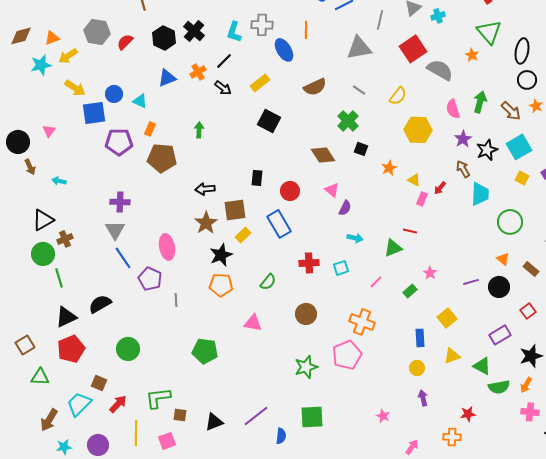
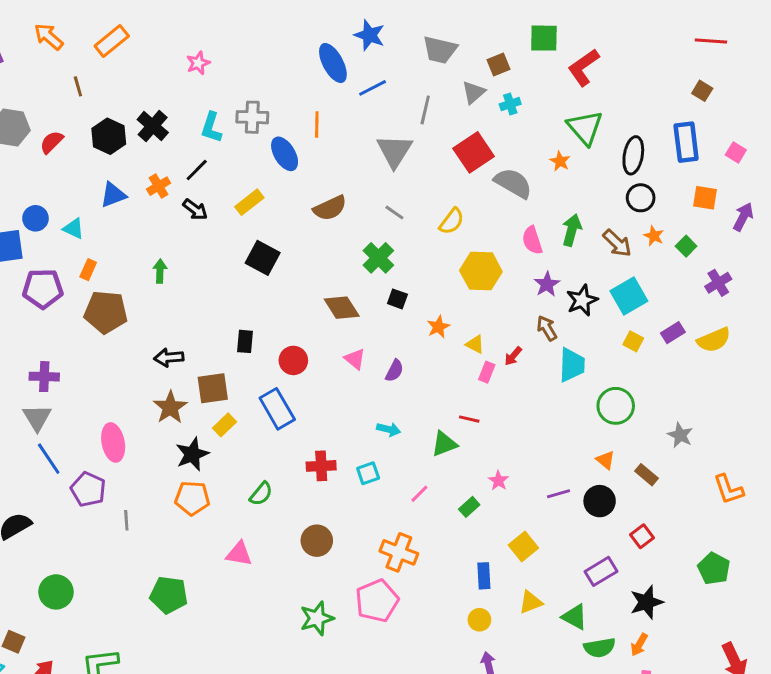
gray triangle: (359, 48) -> (394, 151), turned -48
purple semicircle: (345, 208) -> (394, 371), moved

